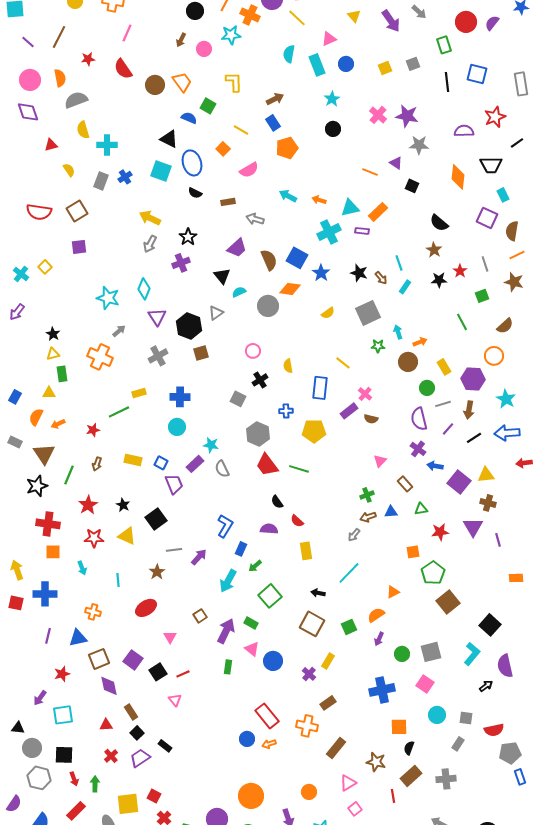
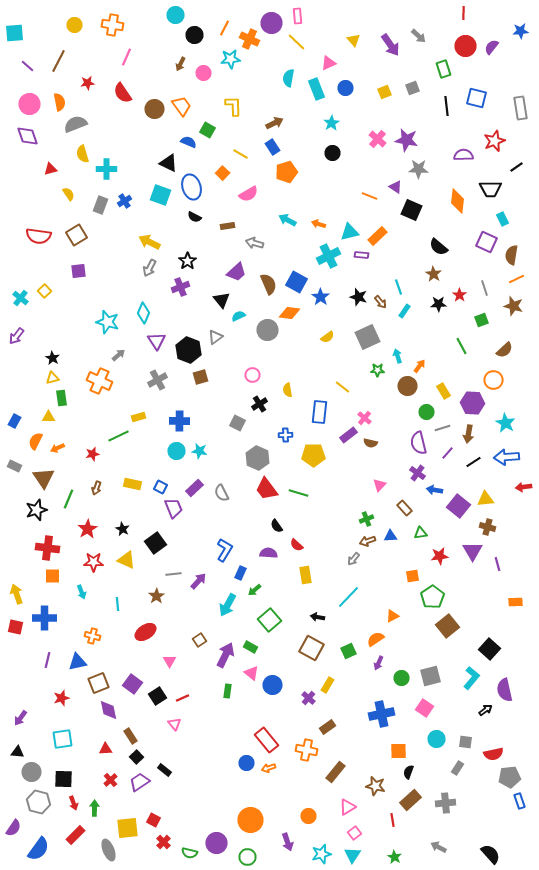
black square: (412, 186) -> (412, 210), size x1.5
orange arrow: (420, 342) -> (420, 366), turned -32
cyan star: (211, 445) -> (200, 451), moved
purple arrow: (40, 698) -> (20, 718), moved

